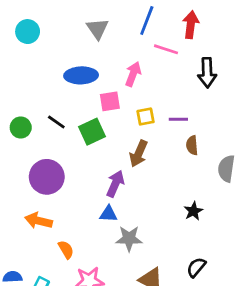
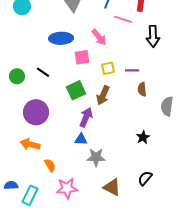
pink arrow: (133, 74) -> (99, 37), turned 120
green square: (92, 132) -> (76, 90), moved

